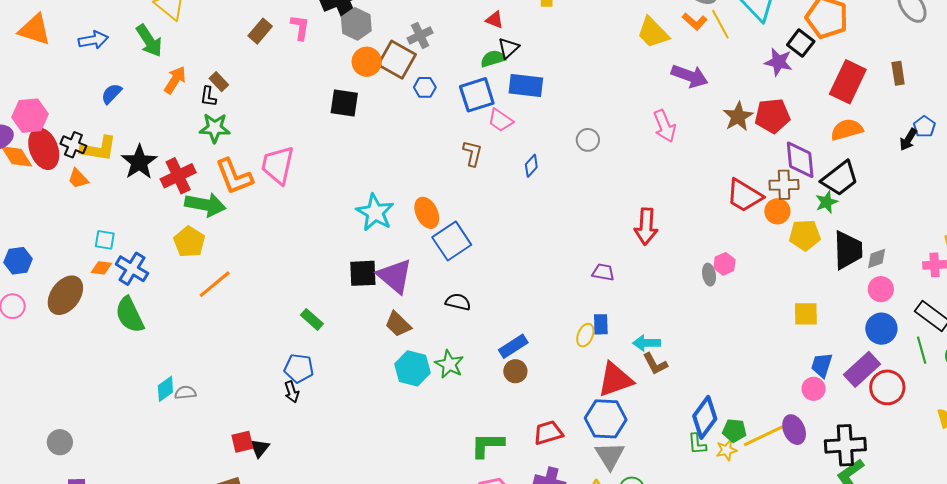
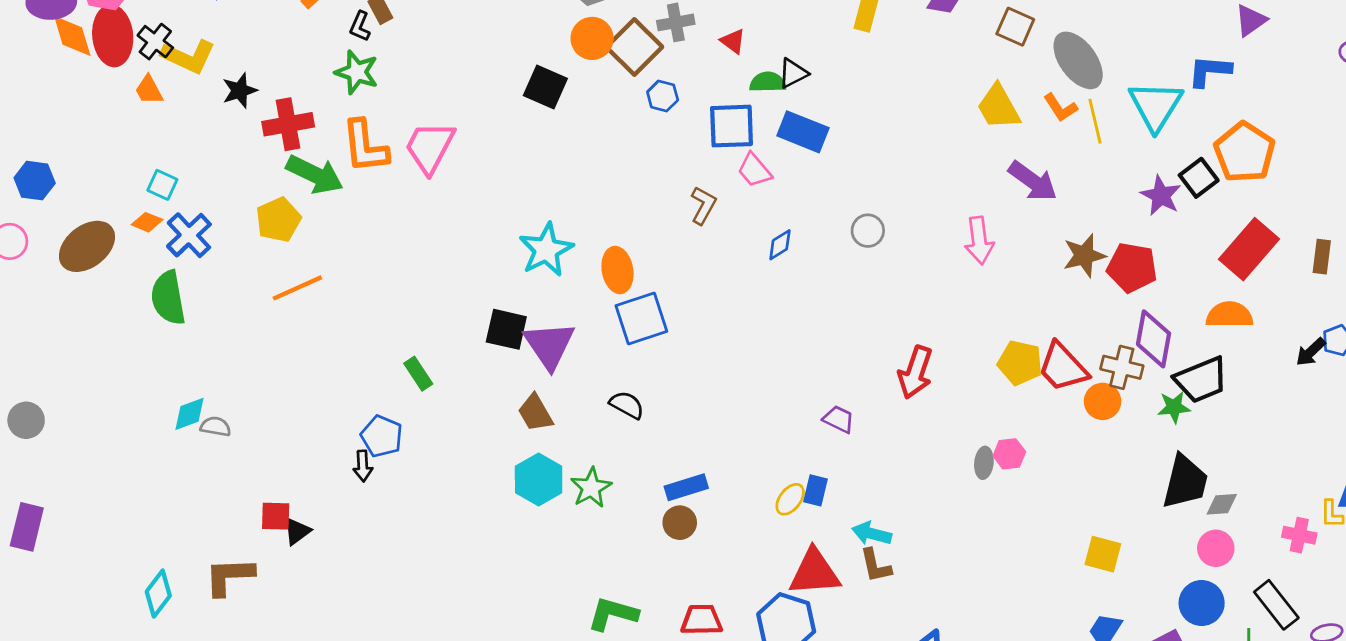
red triangle: (495, 20) -> (733, 41), moved
black star: (139, 162) -> (240, 90), size x0.7
yellow pentagon: (805, 235) -> (1020, 363), moved
gray circle: (60, 442) -> (26, 420), moved

